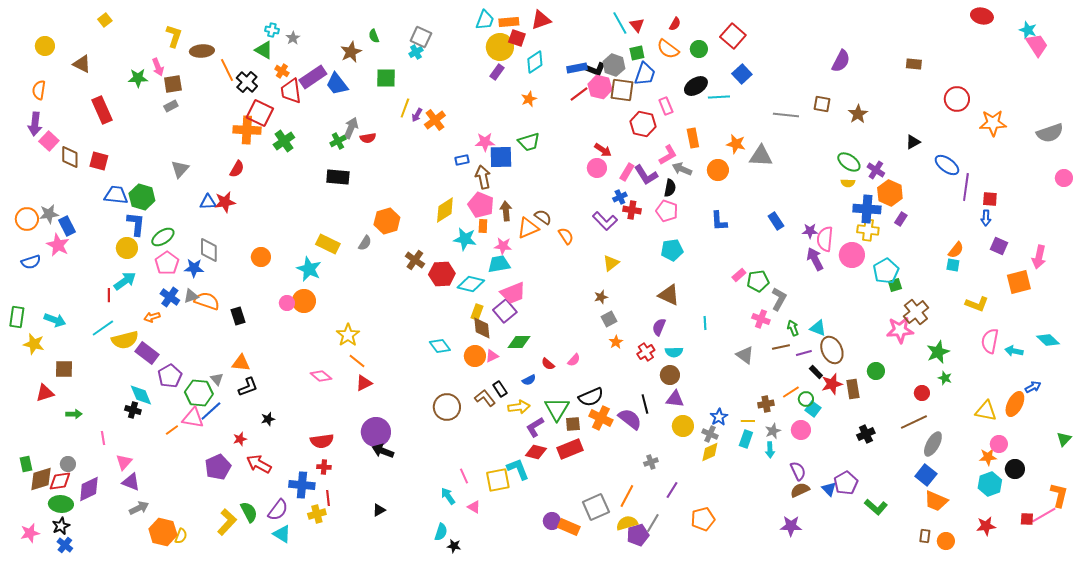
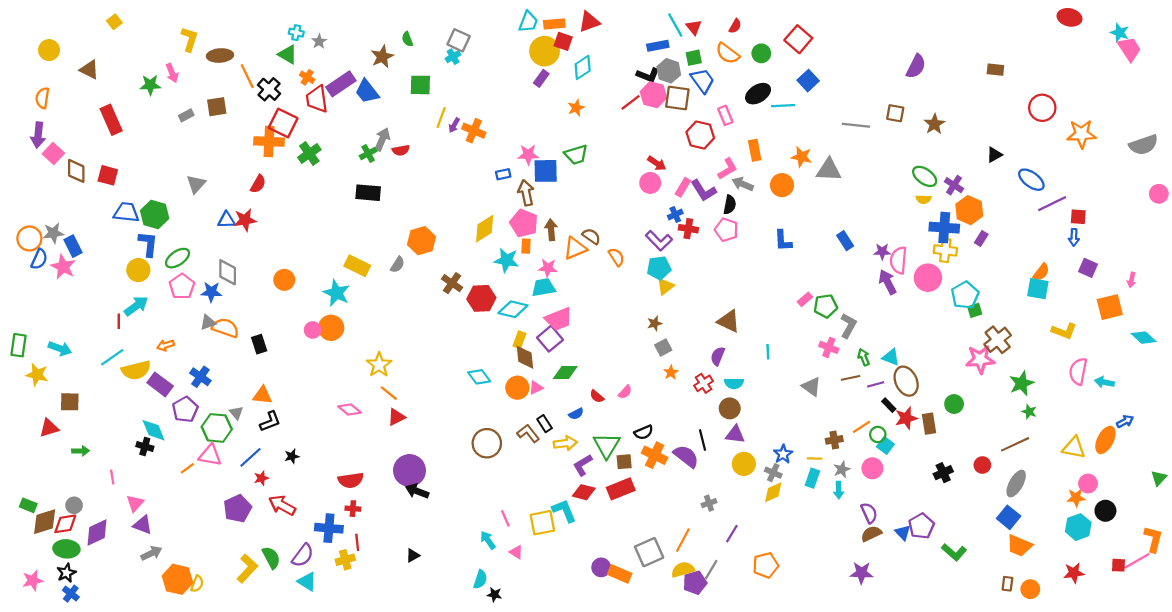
blue rectangle: (577, 68) -> (658, 46), moved
blue trapezoid: (645, 74) -> (702, 81), turned -55
brown square: (173, 84) -> (217, 107), moved
orange cross: (435, 120) -> (474, 131), turned -30
purple line: (966, 187) -> (1052, 204), turned 56
cyan pentagon: (672, 250) -> (659, 268), moved
pink arrow: (1039, 257) -> (1132, 280), size x0.6
blue semicircle: (31, 262) -> (39, 259), moved, turned -48
cyan square: (953, 265) -> (1038, 289), size x1.5
blue cross: (170, 297) -> (200, 377), moved
cyan diamond: (1048, 340) -> (1144, 338), moved
red circle: (922, 393) -> (982, 465), moved
black semicircle: (591, 397) -> (644, 432), size x0.7
blue line: (211, 411) -> (250, 457), moved
brown line: (914, 422) -> (1015, 444), moved
green rectangle: (26, 464) -> (28, 505), turned -56

